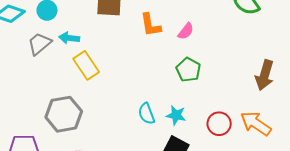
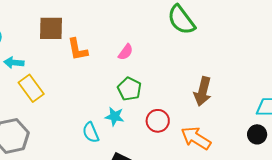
orange L-shape: (150, 25) -> (78, 49), moved
cyan star: (176, 115) -> (115, 117), moved
red circle: (219, 124) -> (158, 121), moved

